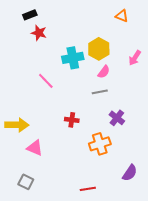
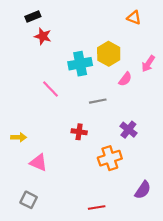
pink semicircle: (104, 72) -> (125, 79), moved
gray line: (100, 92) -> (98, 101), moved
yellow arrow: (17, 125) -> (19, 137), size x0.6

